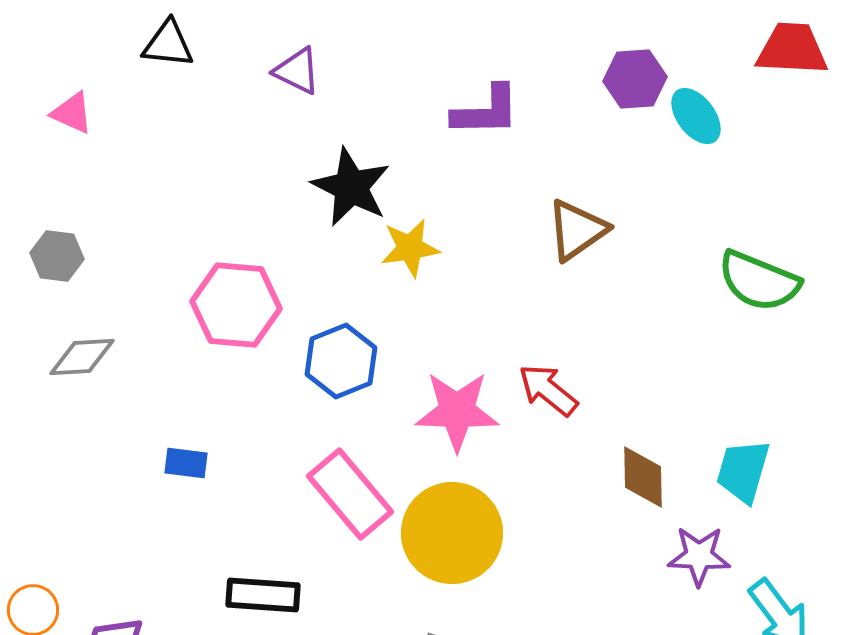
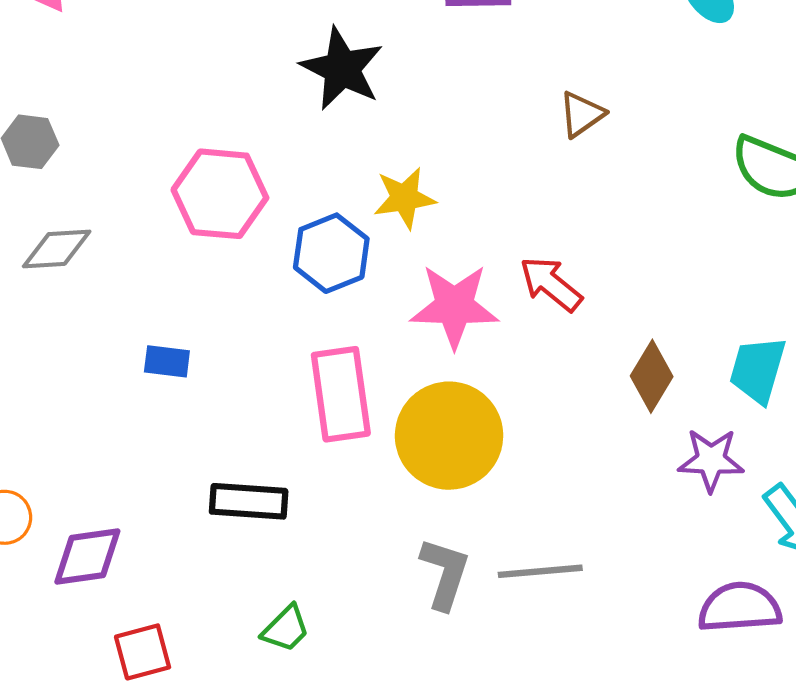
brown triangle: (577, 230) -> (582, 114), size x0.7
yellow star: (410, 248) -> (404, 198), moved
brown diamond: (643, 477) -> (652, 376), turned 32
pink rectangle: (350, 494) -> (341, 394), turned 32

